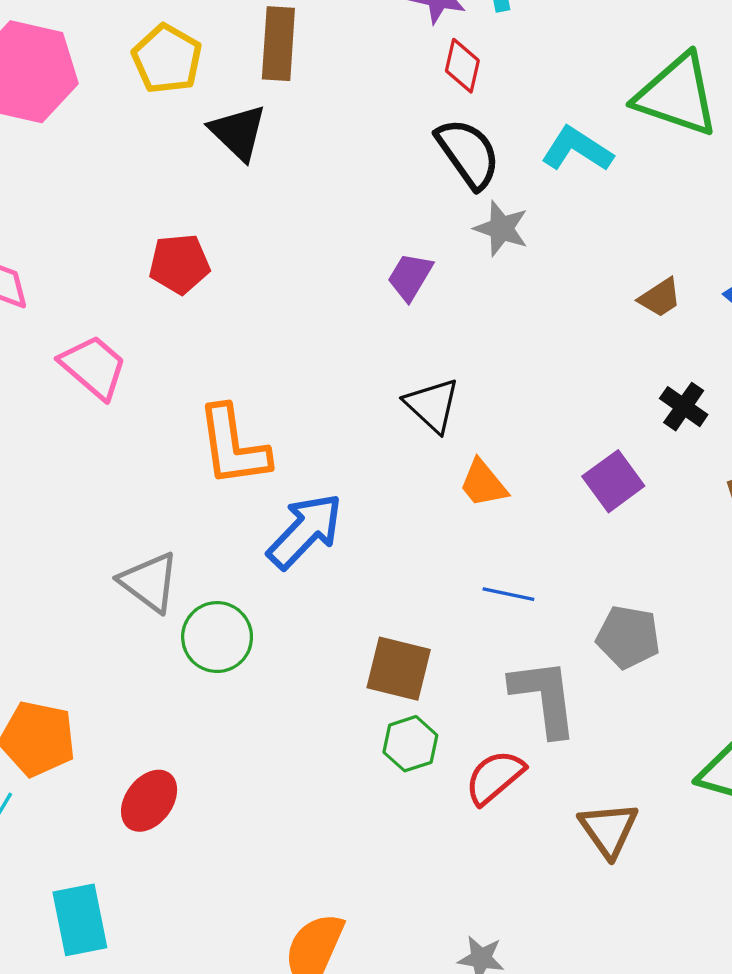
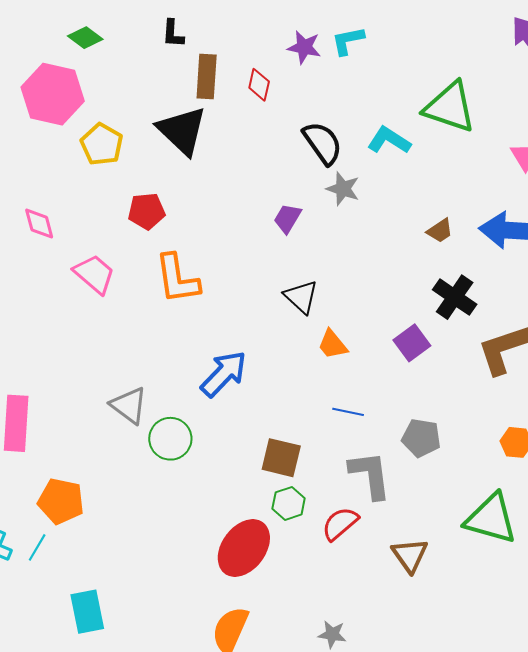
yellow pentagon: (167, 59) -> (102, 144), moved
red diamond: (462, 66) -> (259, 85), moved
black triangle: (238, 132) -> (182, 131), size x1.4
black cross: (684, 407) -> (455, 297), size x1.5
orange L-shape: (233, 446) -> (177, 279), moved
red ellipse: (149, 801) -> (244, 548), moved, size x1.5

